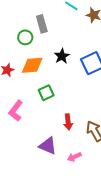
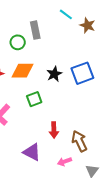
black star: (62, 56) -> (54, 74), moved
pink arrow: (74, 157) -> (64, 162), moved

